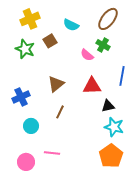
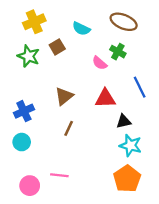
brown ellipse: (108, 19) -> (124, 22), turned 75
blue line: (122, 76) -> (140, 87), turned -36
cyan circle: (31, 126) -> (22, 142), moved

